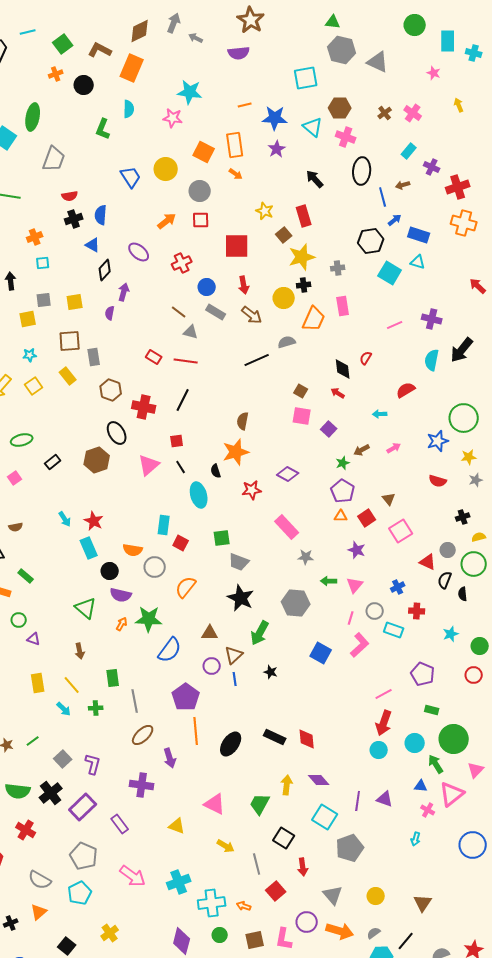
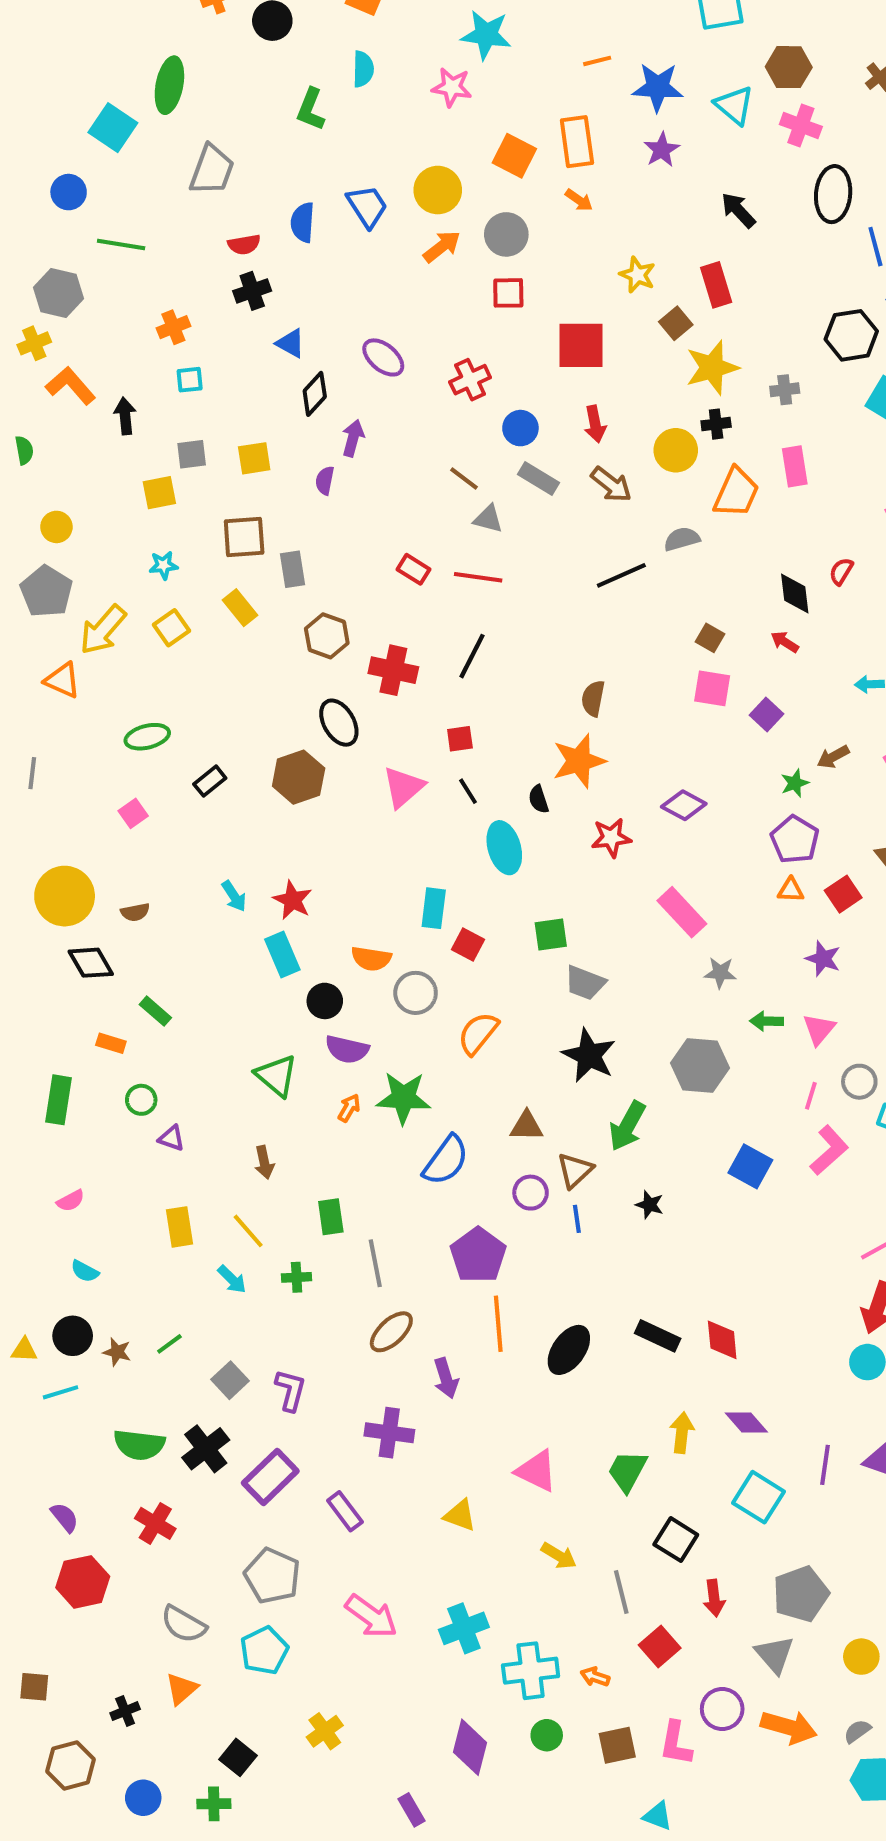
blue semicircle: (101, 215) -> (303, 222), moved
orange arrow: (167, 221) -> (442, 247), moved
gray pentagon: (350, 848) -> (801, 1594), moved

